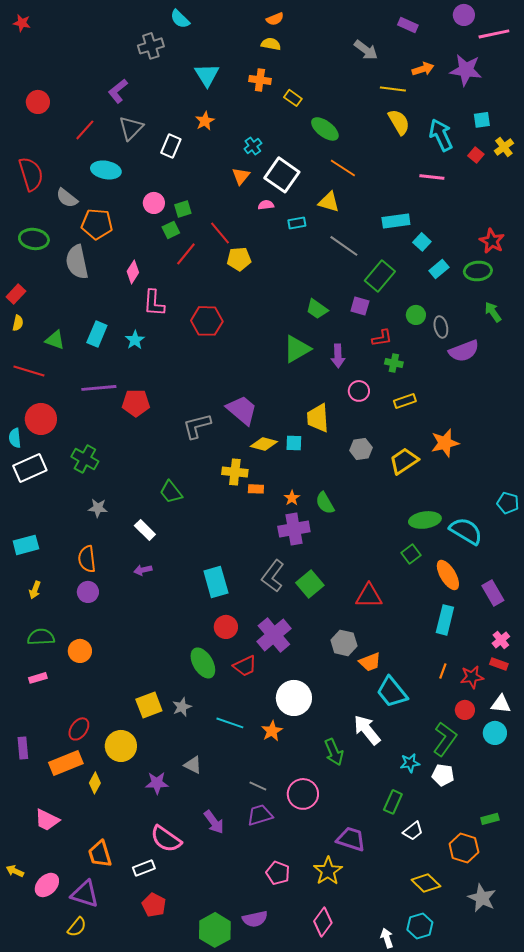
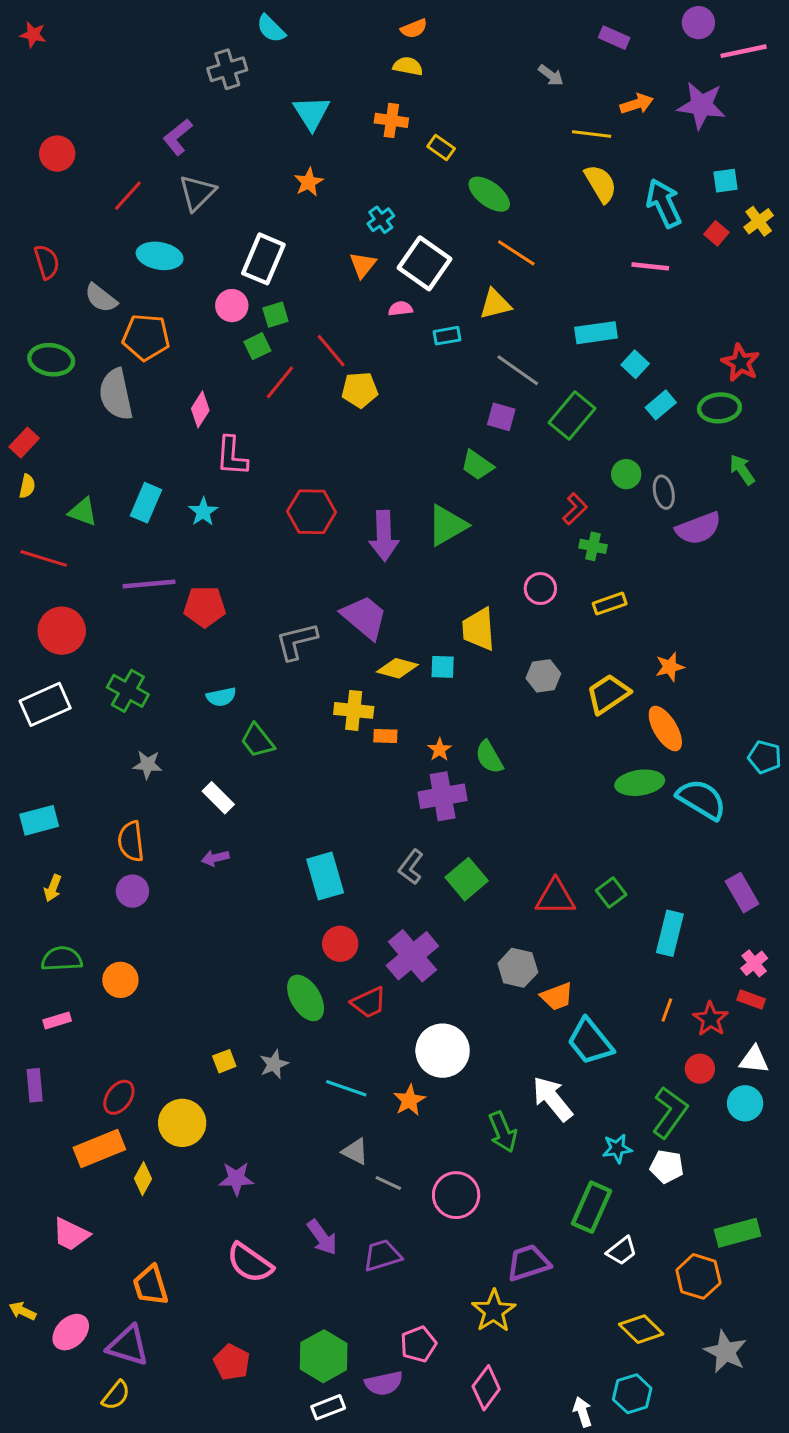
gray arrow: (366, 50) -> (551, 75), size x0.7
white rectangle: (171, 146) -> (263, 259), moved, size x1.4
red semicircle: (31, 174) -> (47, 262), size x0.7
yellow triangle: (329, 202) -> (495, 304), turned -30
purple square: (360, 306) -> (501, 417), moved
red hexagon: (207, 321) -> (312, 512), moved
red L-shape: (382, 338) -> (575, 509), turned -35
purple arrow: (338, 356) -> (384, 536), moved, size x1.4
cyan semicircle: (15, 438) -> (221, 697), moved, turned -96
orange star: (445, 443) -> (670, 667), size x0.7
green square: (411, 554) -> (611, 893), moved
orange ellipse: (448, 575) -> (665, 729), moved
gray L-shape: (273, 576) -> (411, 867), size x0.7
red star: (472, 677) -> (710, 1019), turned -30
yellow square: (149, 705) -> (224, 1061), size x0.6
purple rectangle: (23, 748) -> (35, 1085), moved
gray triangle: (193, 765) -> (355, 1151), moved
green rectangle: (393, 802) -> (592, 1207), size x1.4
purple trapezoid: (260, 815) -> (382, 1255), moved
green rectangle: (490, 819) -> (738, 1233), size x1.6
purple trapezoid: (351, 839) -> (528, 1263), turned -36
white rectangle: (144, 868) -> (328, 1407), moved
pink pentagon: (278, 873) -> (418, 1344), moved, turned 30
green hexagon: (215, 930) -> (324, 1356), moved

